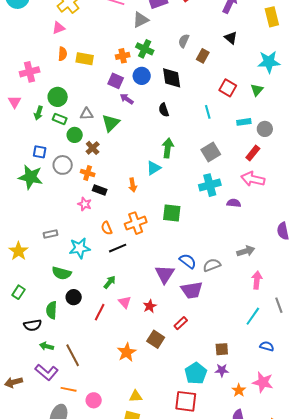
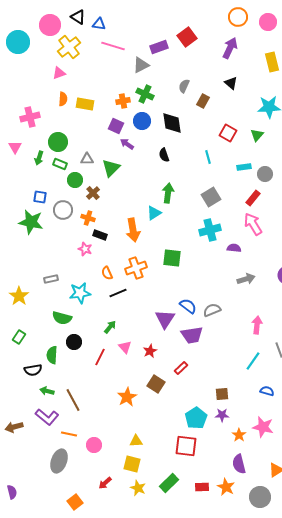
pink arrow: (253, 179) -> (253, 224), turned 45
orange arrow: (133, 185) -> (133, 230), size x1.6
gray arrow: (246, 251) -> (246, 279), moved

